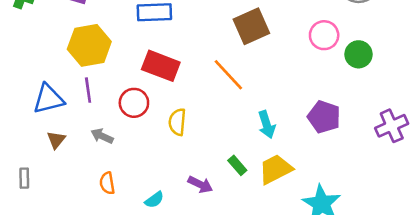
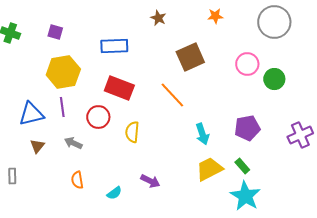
purple pentagon: (324, 117) -> (247, 128), turned -30
green rectangle: (237, 165) -> (242, 166), moved

